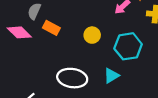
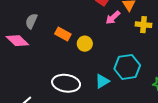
orange rectangle: (51, 28) -> (63, 34), moved
cyan hexagon: (128, 46) -> (127, 67), moved

